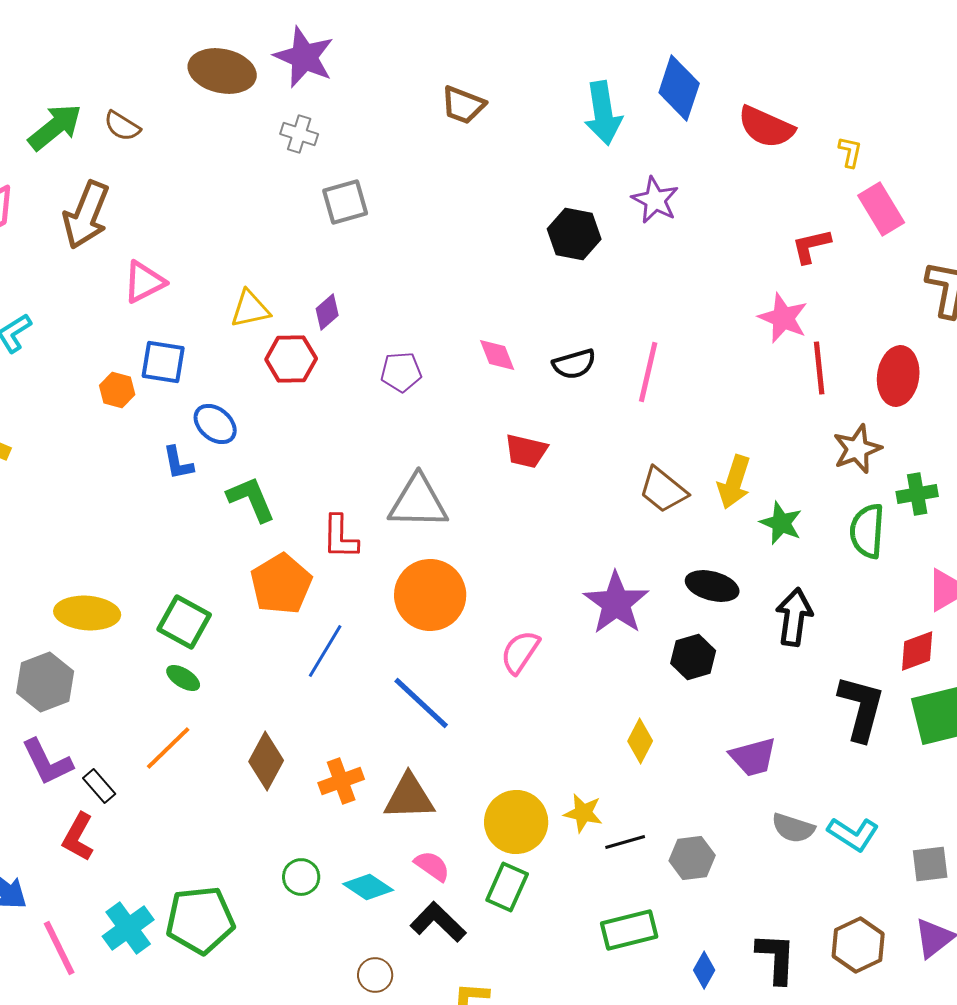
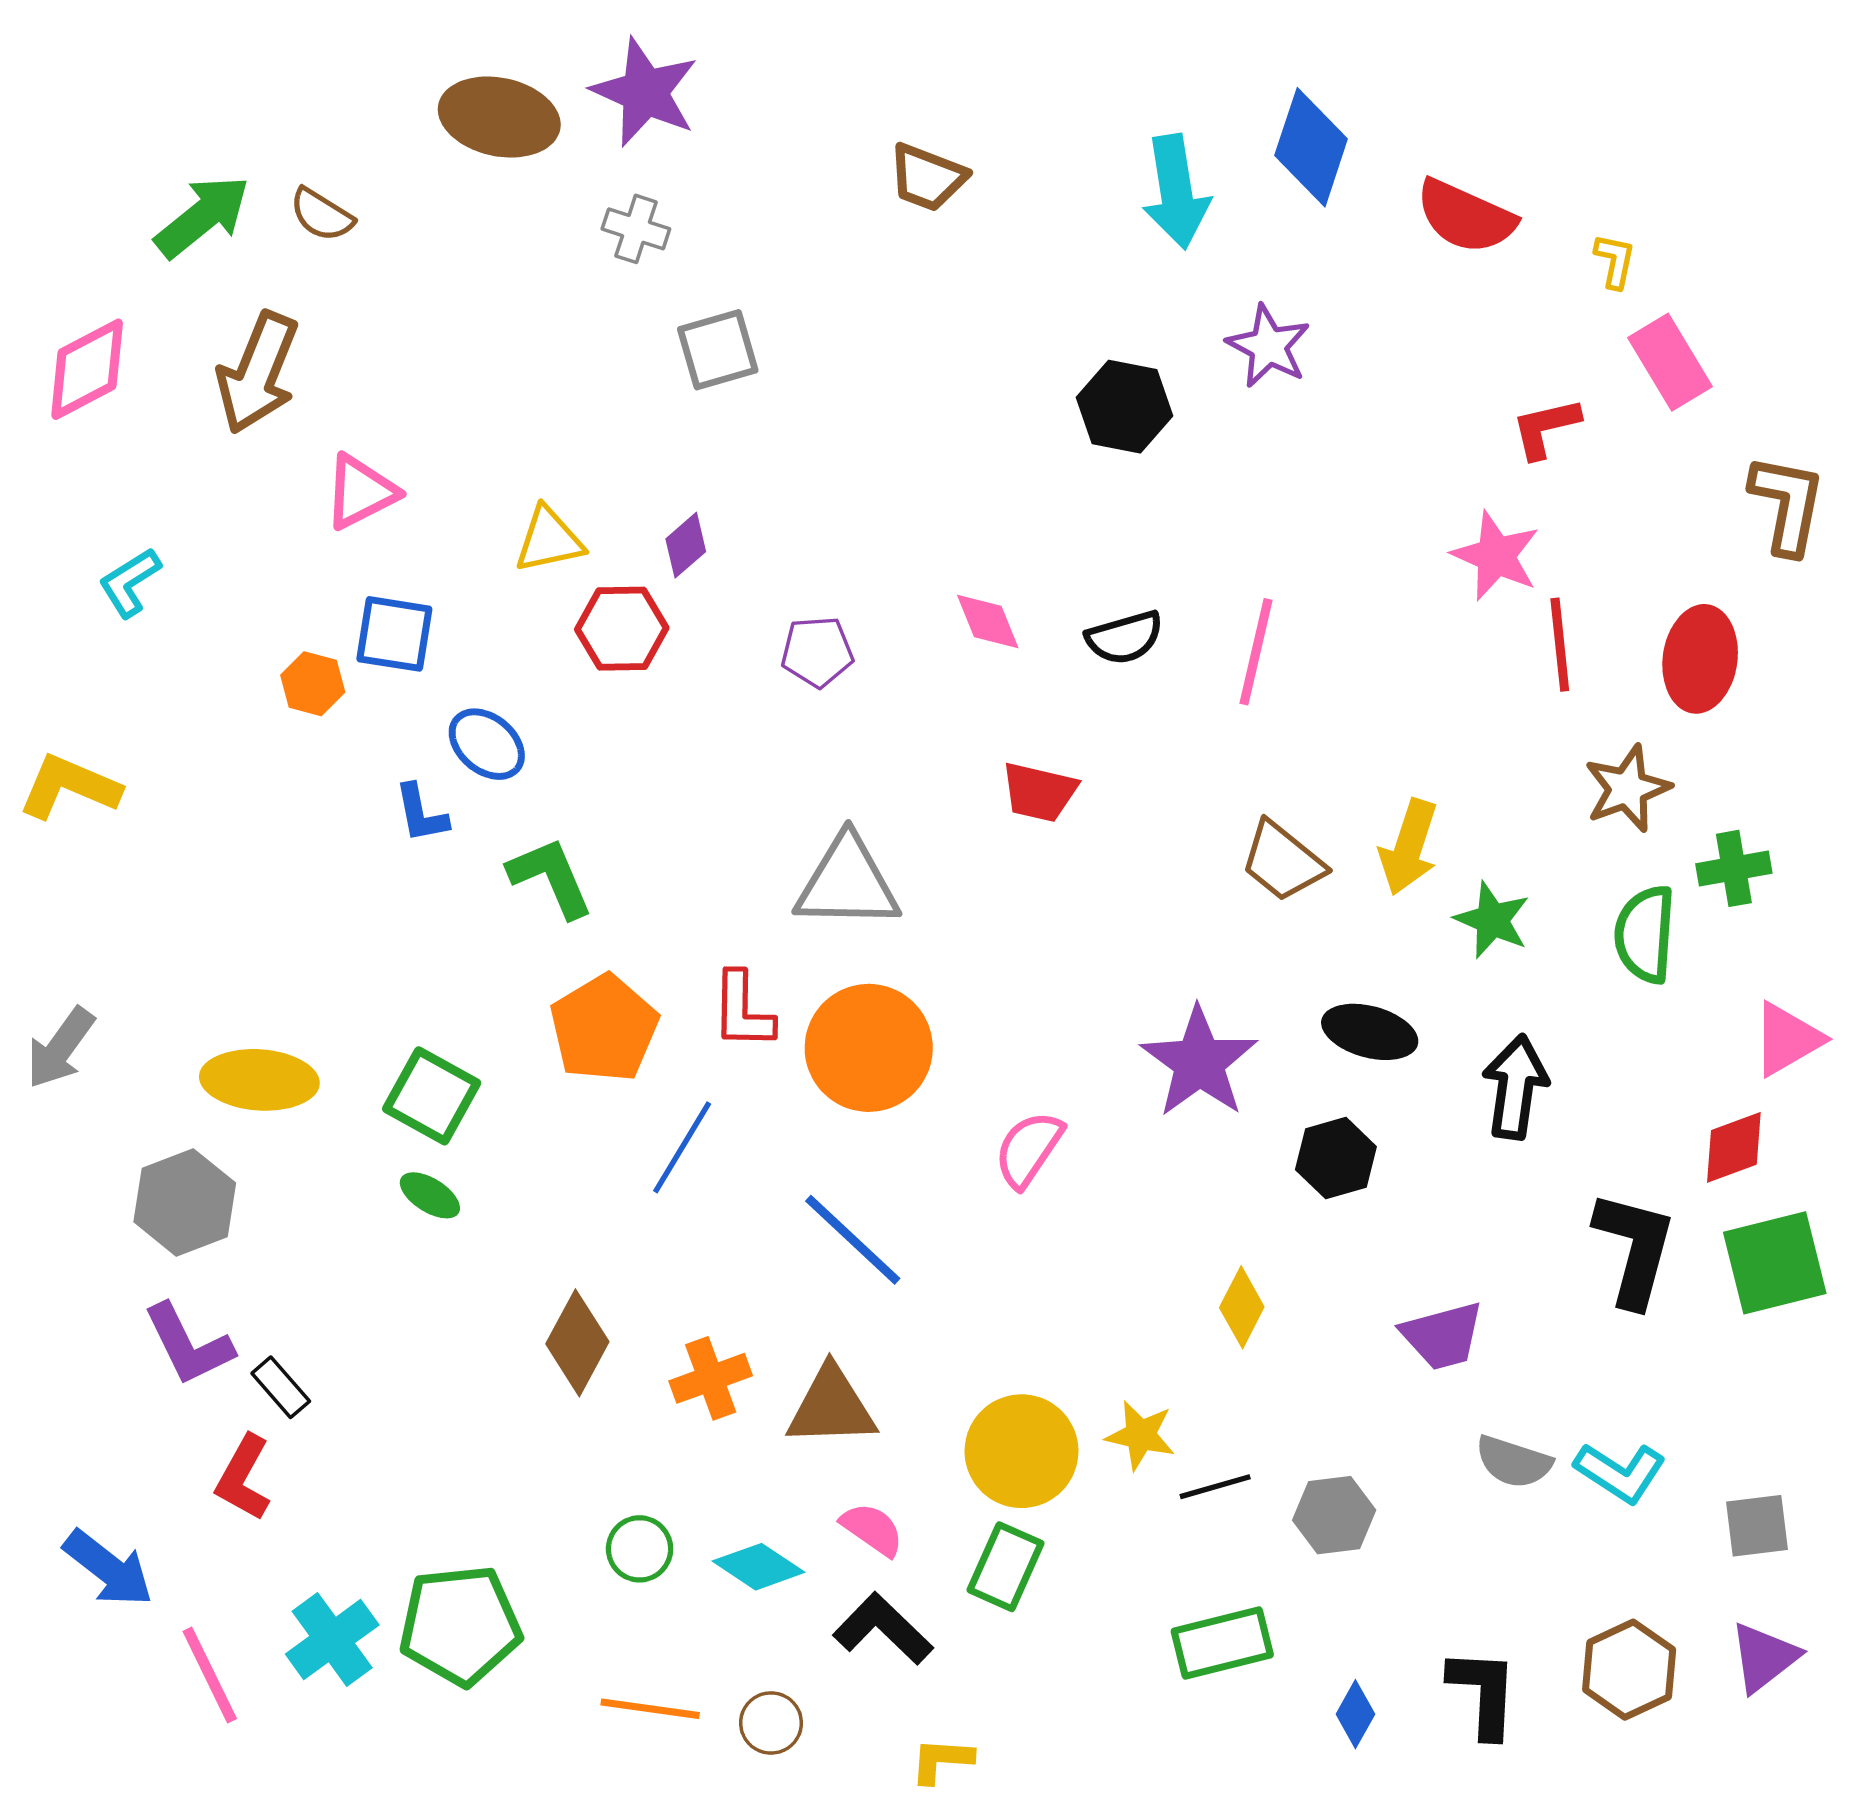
red L-shape: (340, 537) -> (743, 1011), moved
orange line: (168, 748) -> (650, 1709), moved, turned 52

